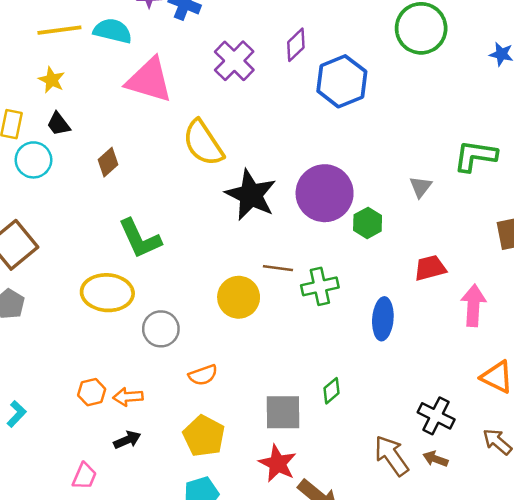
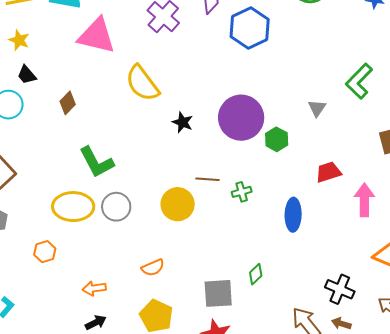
green L-shape: (475, 156) -> (359, 81), turned -51
black star: (251, 195) -> (183, 122), size x0.5
green cross: (320, 286) -> (242, 192), size x0.7
gray circle: (161, 329) -> (116, 207), moved
orange hexagon: (92, 392) -> (45, 252), moved

